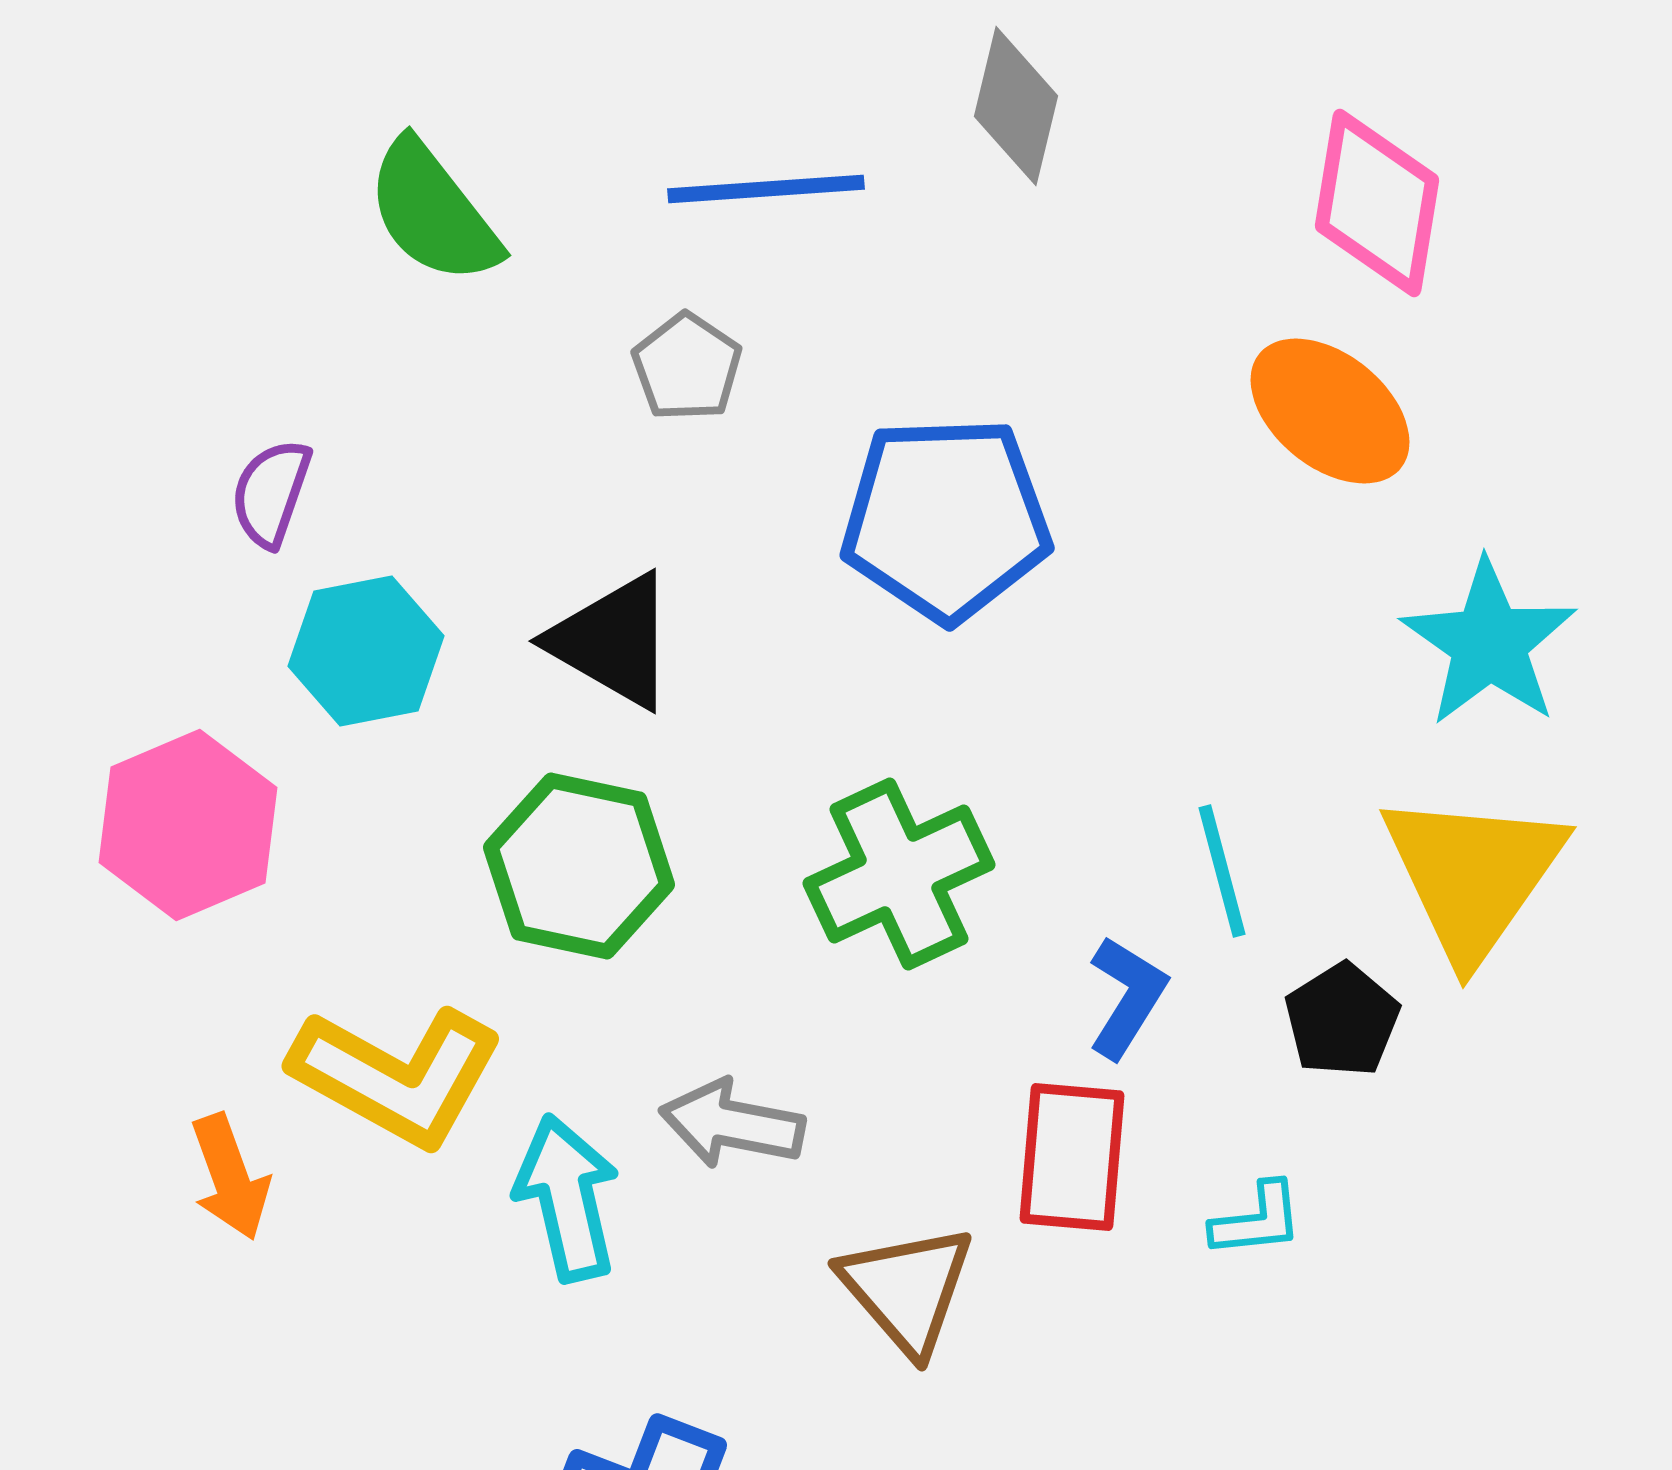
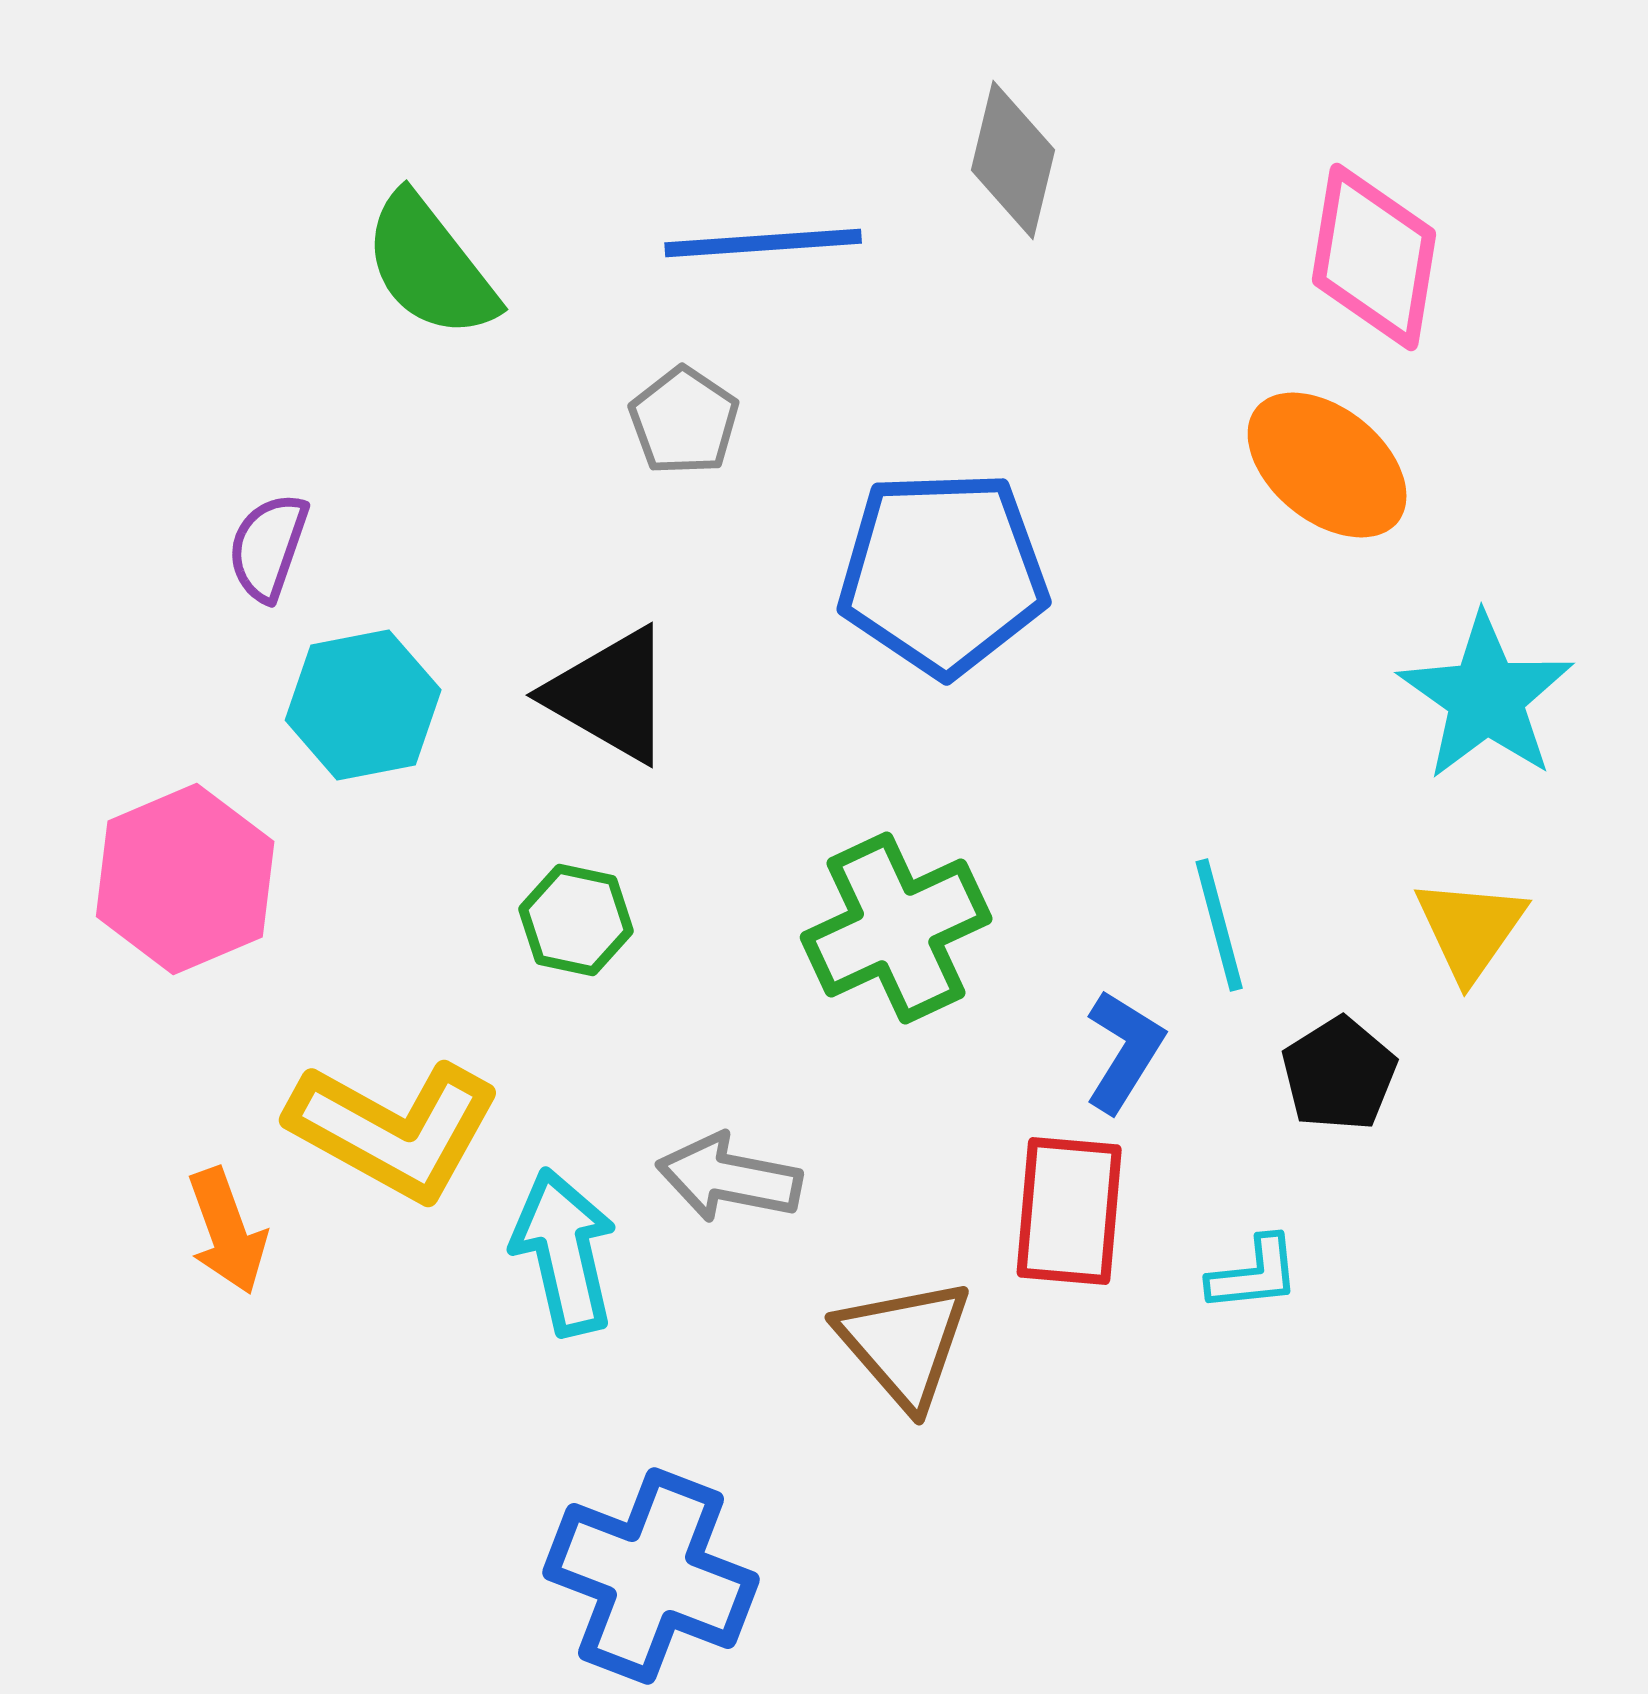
green hexagon: (579, 866) -> (576, 920), size x0.6
yellow triangle: (1473, 875) -> (1470, 929), size x0.6

